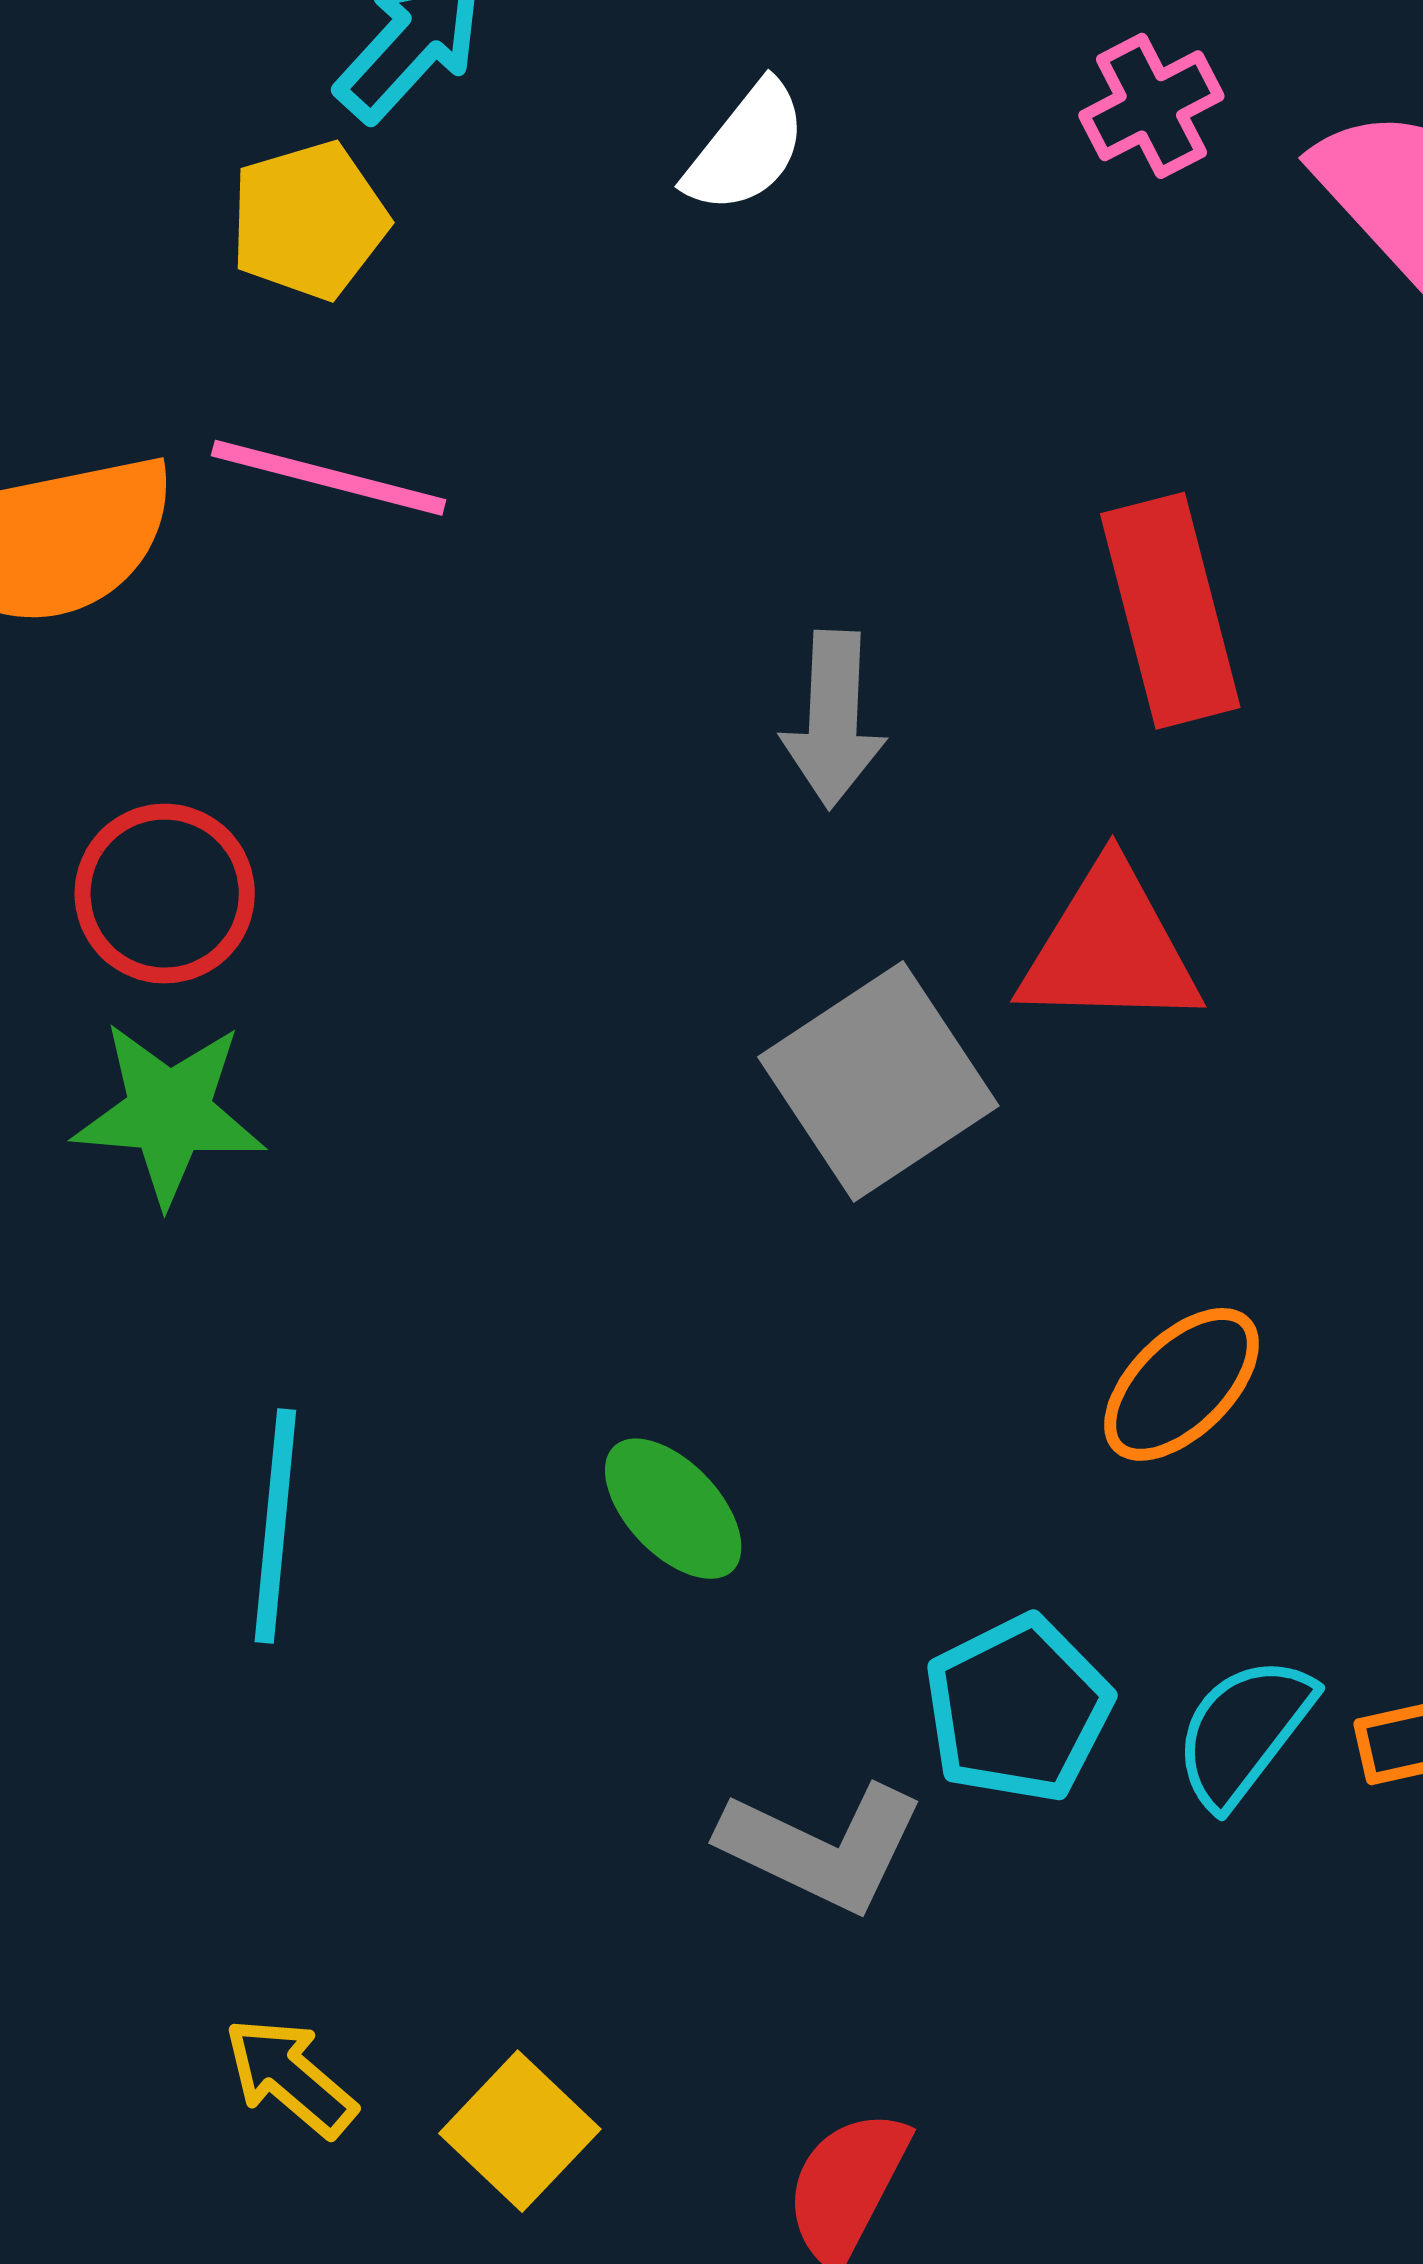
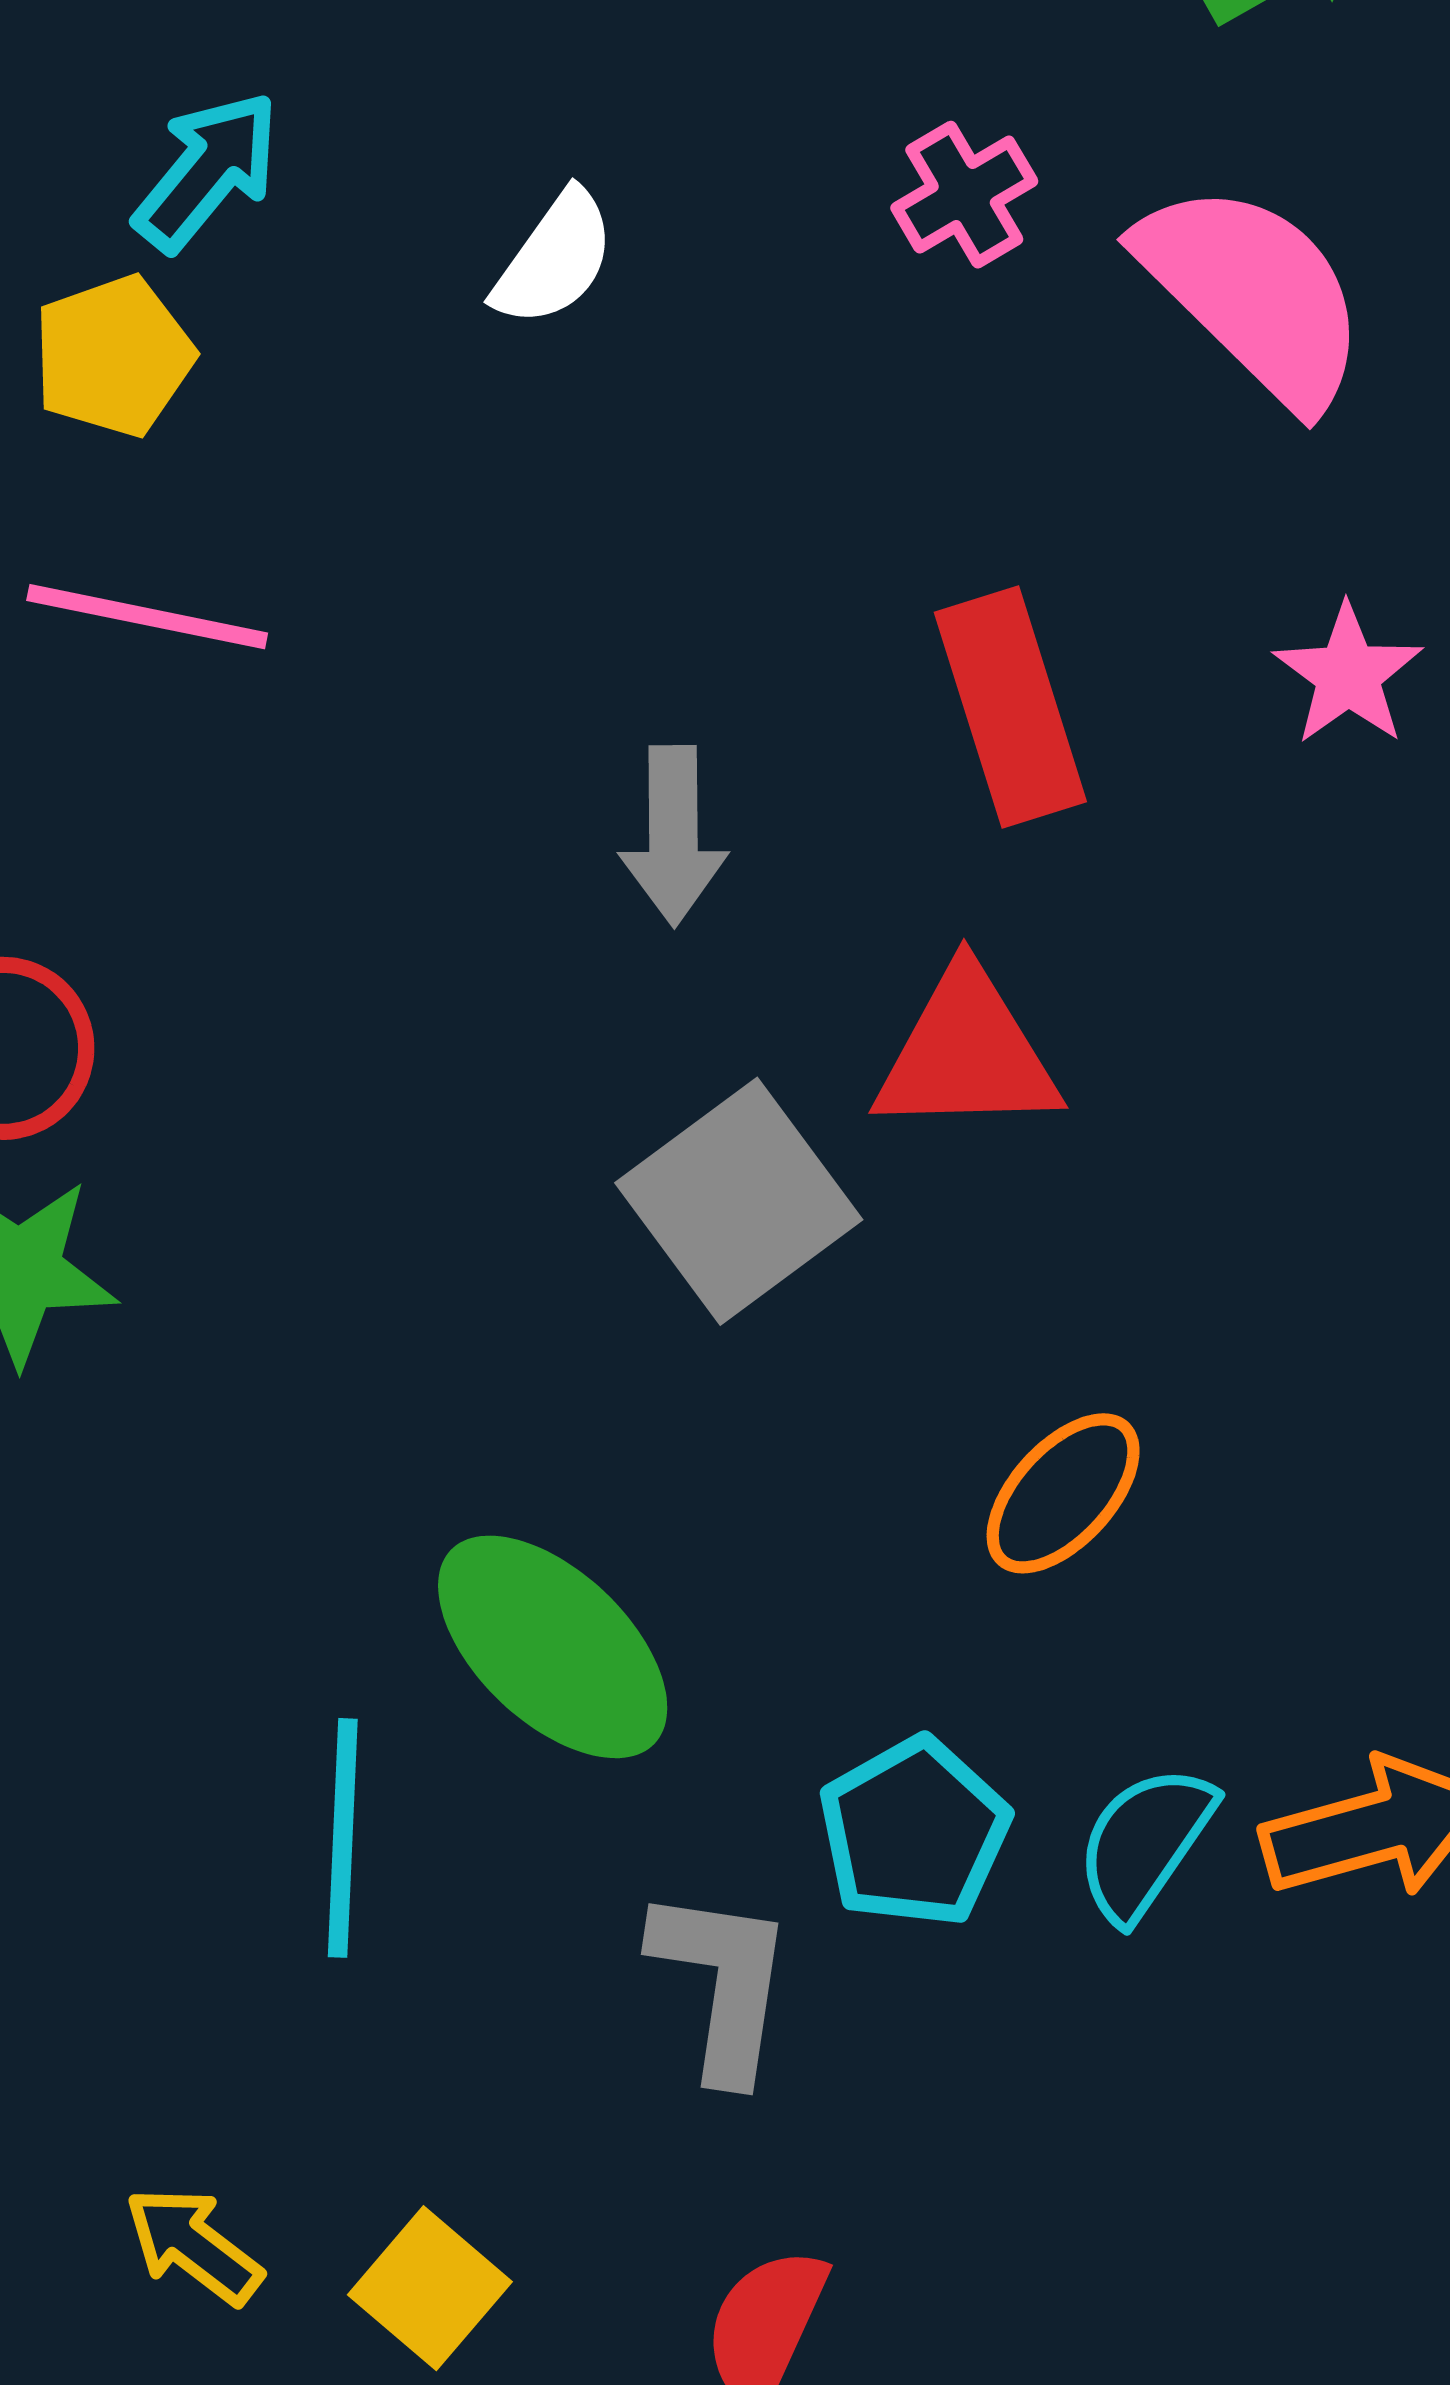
green ellipse: (673, 1509) -> (553, 1647), size x1.6
cyan line: (275, 1526) -> (343, 1838), moved
gray L-shape: (822, 1847) -> (722, 1983), turned -104

